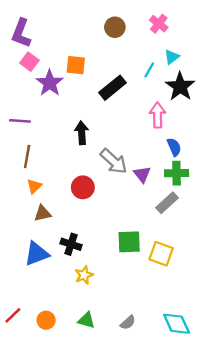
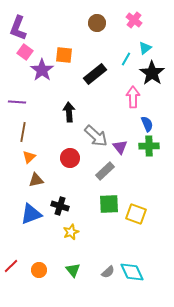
gray rectangle: (167, 203) -> (105, 171), moved
green triangle: (86, 320) -> (73, 270), turned 35
cyan diamond: (177, 324) -> (132, 272), moved

